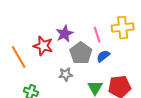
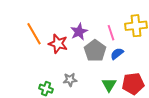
orange line: (19, 57) -> (34, 34), moved
gray star: (66, 74) -> (70, 80), moved

